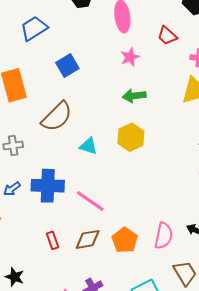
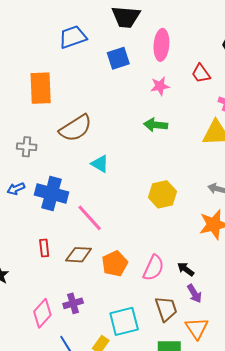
blue square: (67, 66) -> (118, 58), moved
yellow hexagon: (131, 137) -> (162, 194), moved

